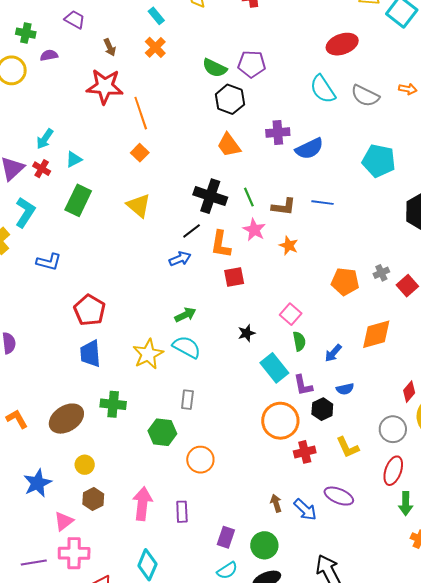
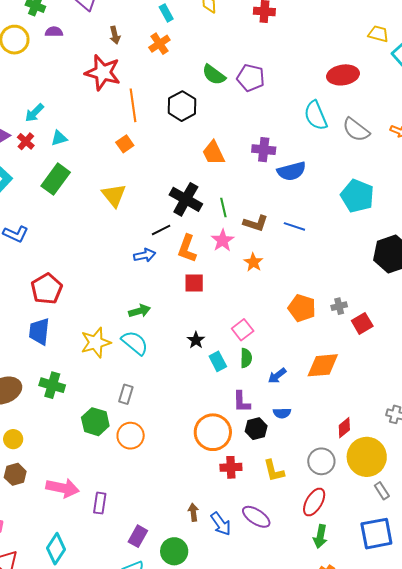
black hexagon: (230, 99) -> (182, 106), moved
black star: (247, 333) -> (196, 340), turned -30
cyan rectangle: (274, 368) -> (218, 361), moved, size x0.7
orange circle: (200, 460) -> (131, 436), moved
pink arrow: (142, 504) -> (63, 488), turned 84

